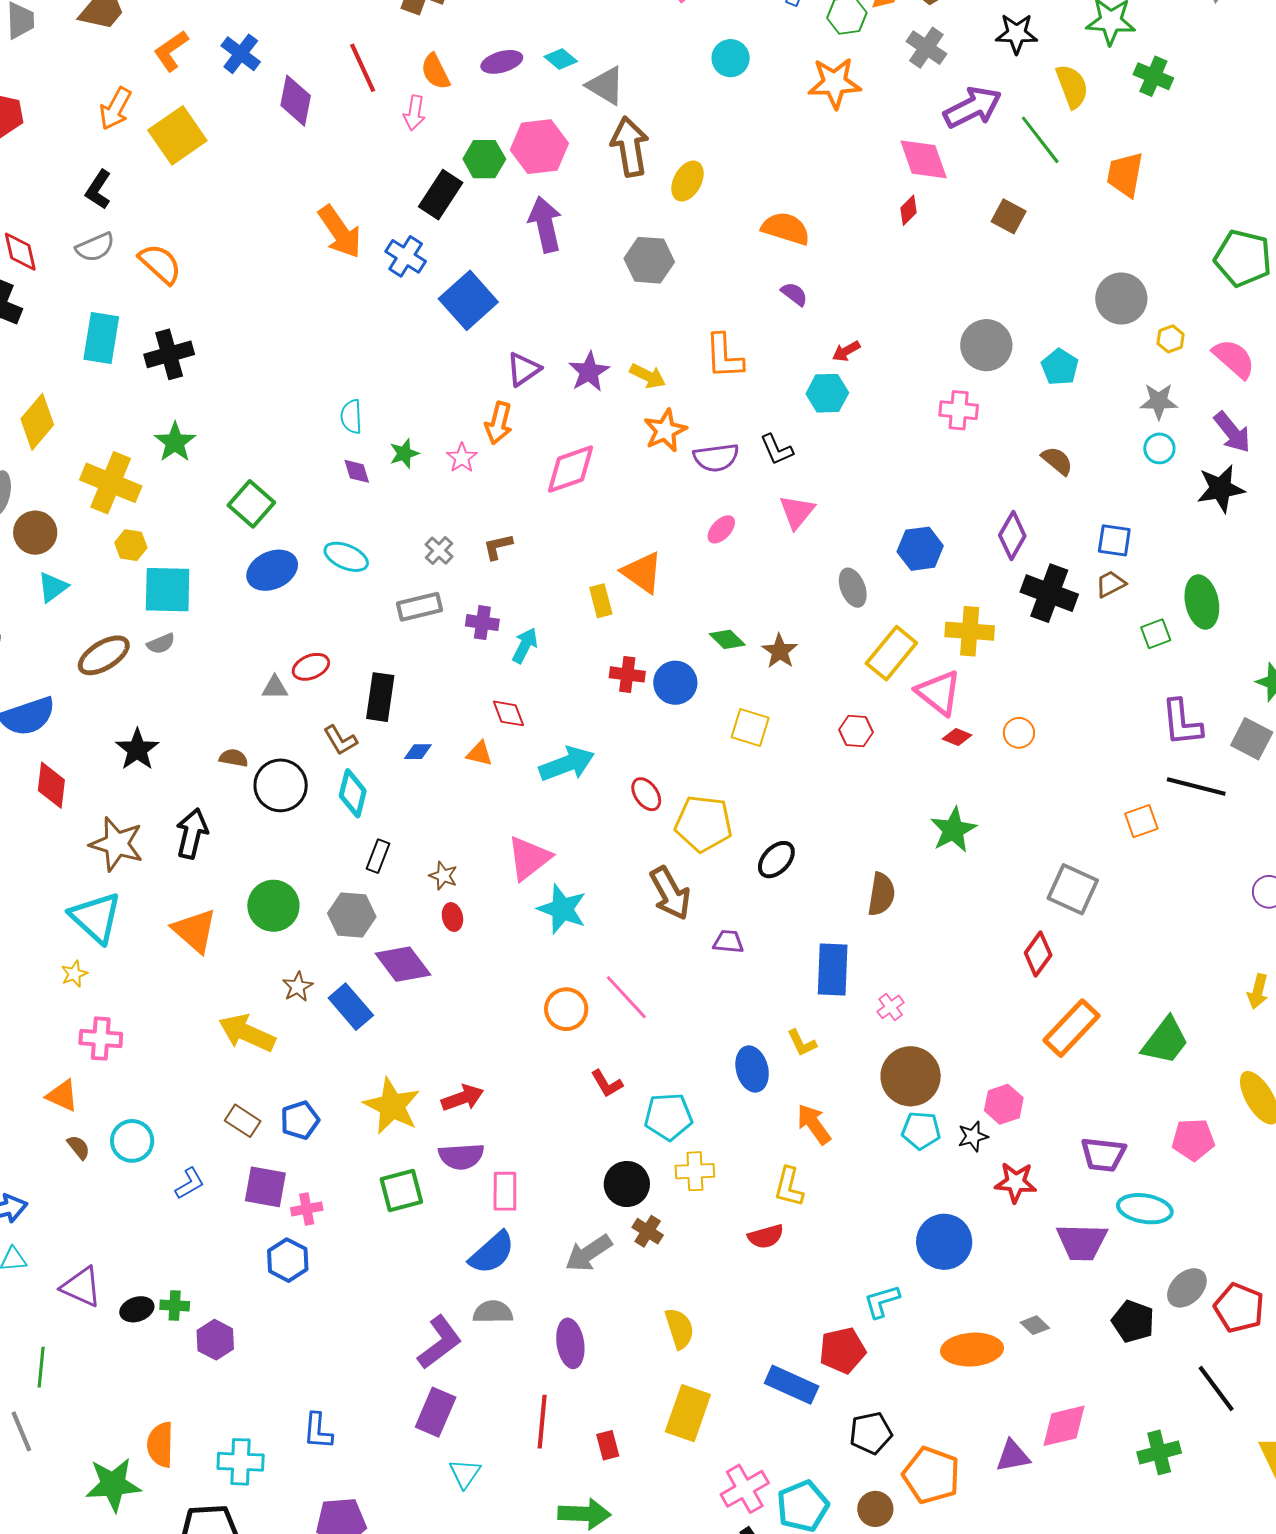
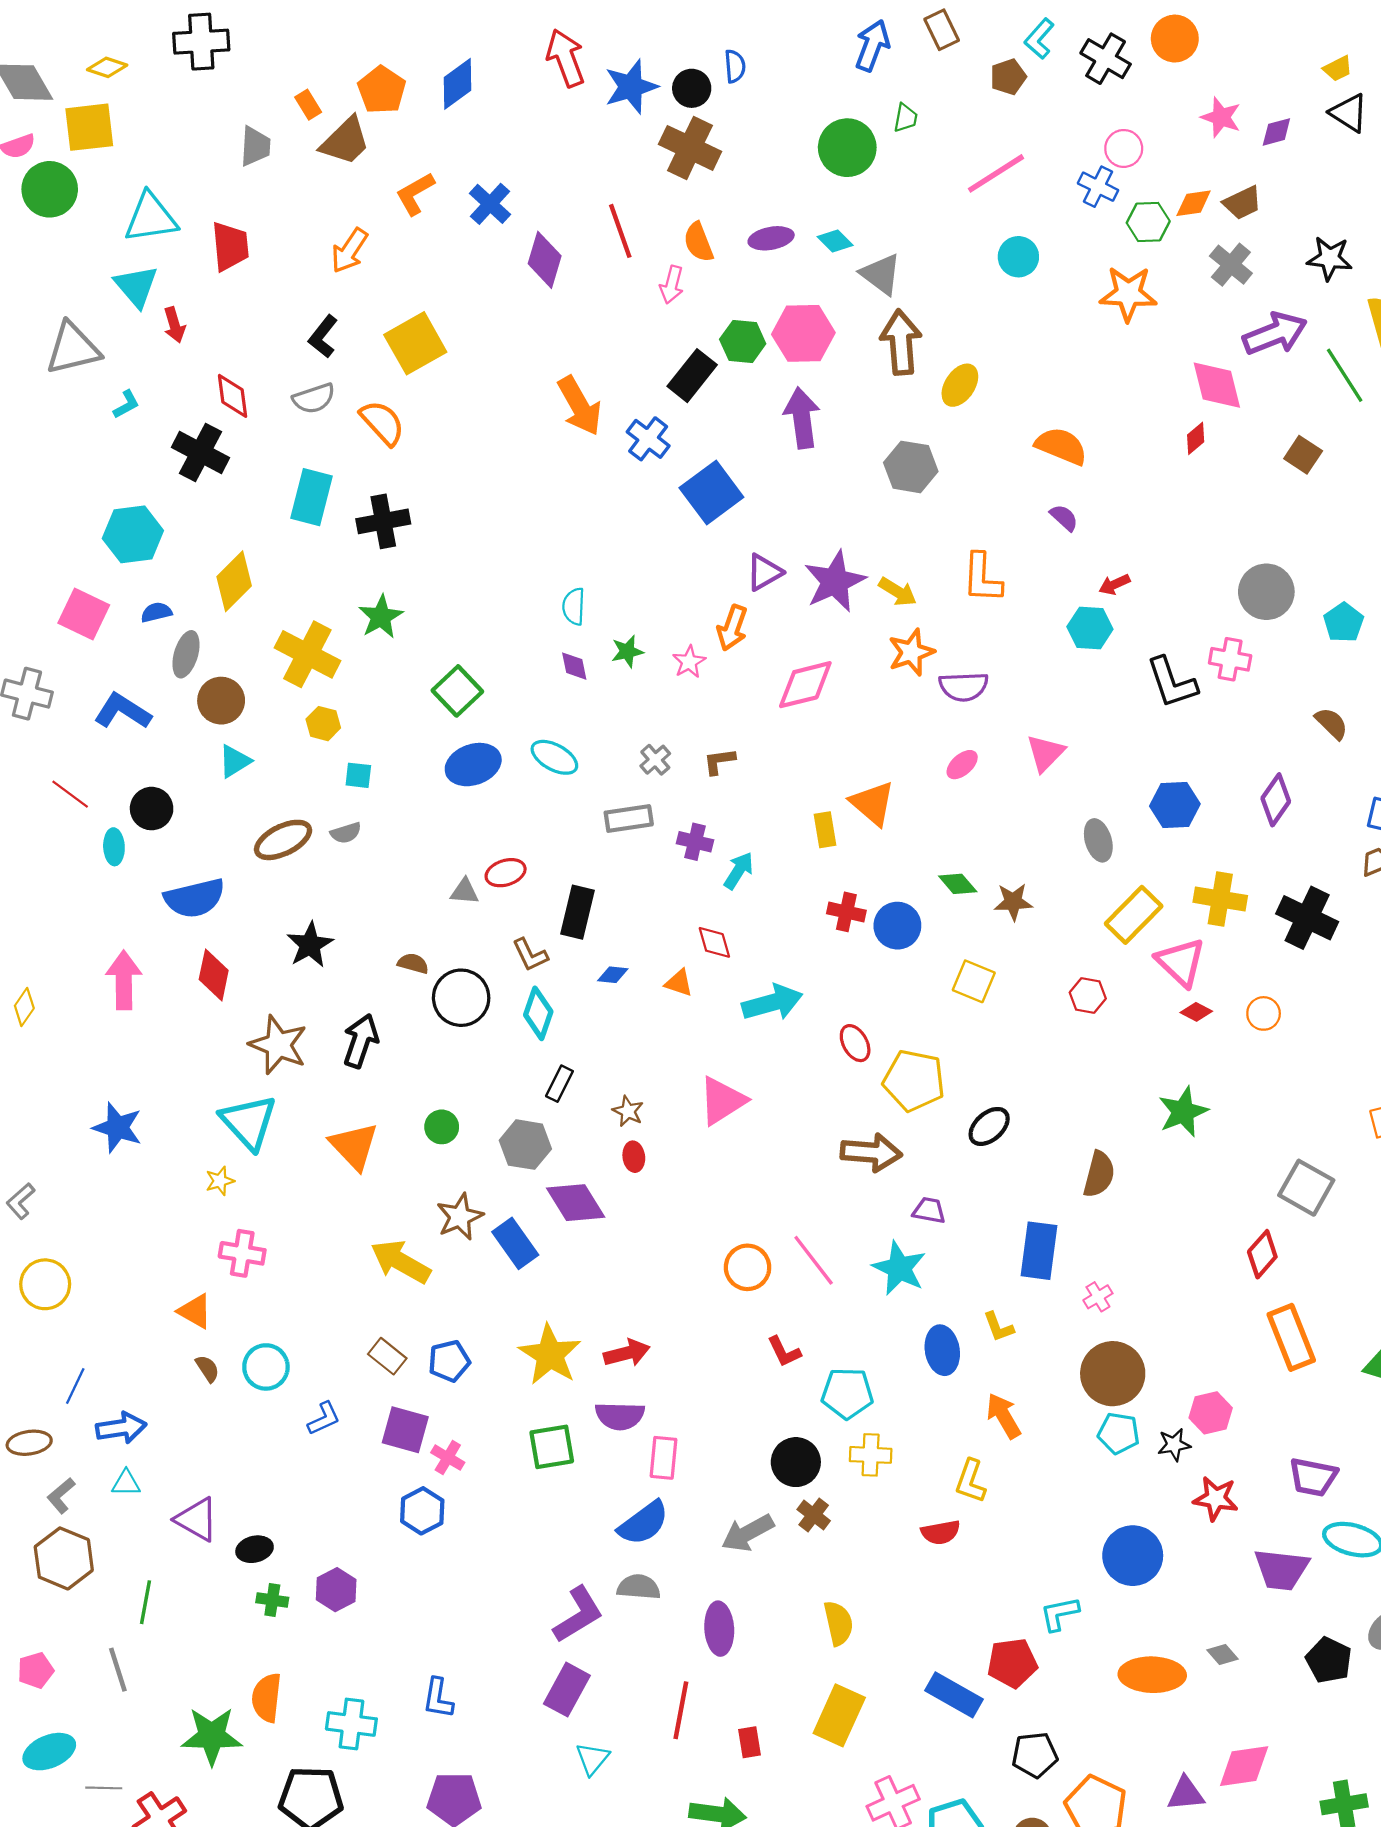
yellow square: (177, 135) -> (415, 343), moved
purple star: (589, 372) -> (835, 581), size x1.4
black L-shape: (777, 450) -> (1172, 683), moved, size x1.5
cyan square: (168, 590) -> (358, 775), size x0.5
black cross: (1049, 593) -> (1307, 918), moved
brown star: (780, 651) -> (1013, 902), turned 30
brown arrow: (670, 893) -> (871, 1152), turned -62
green circle: (273, 906) -> (442, 1127), size x0.6
cyan star: (562, 909) -> (899, 1268), moved
brown star: (298, 987) -> (460, 1217), size x1.4
orange rectangle: (1072, 1028) -> (1291, 1337), turned -70
pink cross: (307, 1209) -> (448, 1458), turned 36
green cross: (175, 1306) -> (272, 1600), moved

